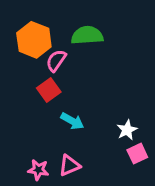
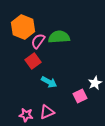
green semicircle: (87, 35) -> (59, 37), moved
white star: (127, 130) -> (95, 83), moved
pink square: (137, 154) -> (80, 96), moved

